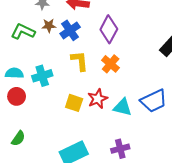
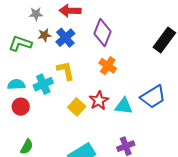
yellow L-shape: (80, 61) -> (66, 71), moved
yellow square: (74, 103) -> (77, 107), turned 30

